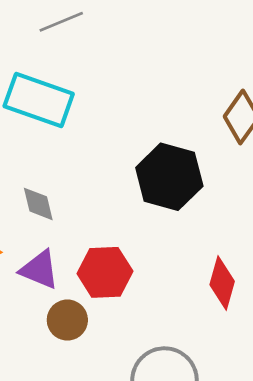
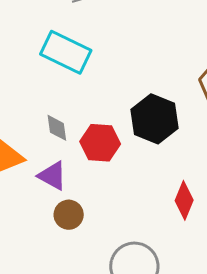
red hexagon: (105, 272) -> (100, 143), moved

